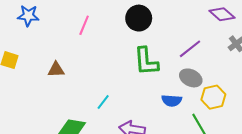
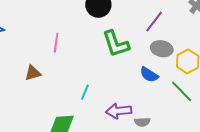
pink line: (84, 25) -> (56, 43), moved
blue semicircle: (172, 101) -> (149, 75), turned 42

